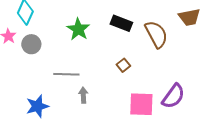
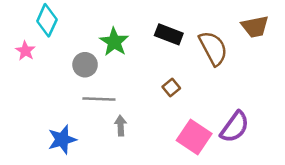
gray circle: (31, 44) -> (85, 65), moved
pink square: (141, 104) -> (194, 137), turned 32

